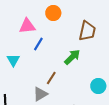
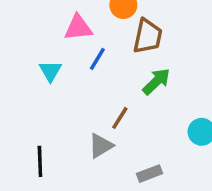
brown trapezoid: (87, 31) -> (148, 36), moved
cyan triangle: (13, 60) -> (50, 71), moved

